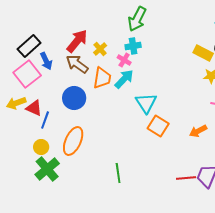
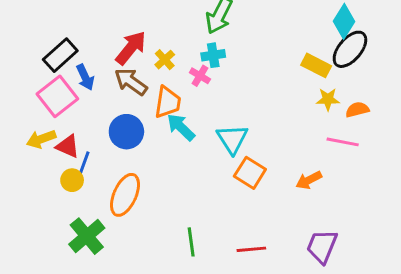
cyan arrow: (124, 79) -> (181, 127), moved, turned -90
yellow circle: (41, 147) -> (72, 180), moved
red line: (186, 178) -> (251, 249), moved

